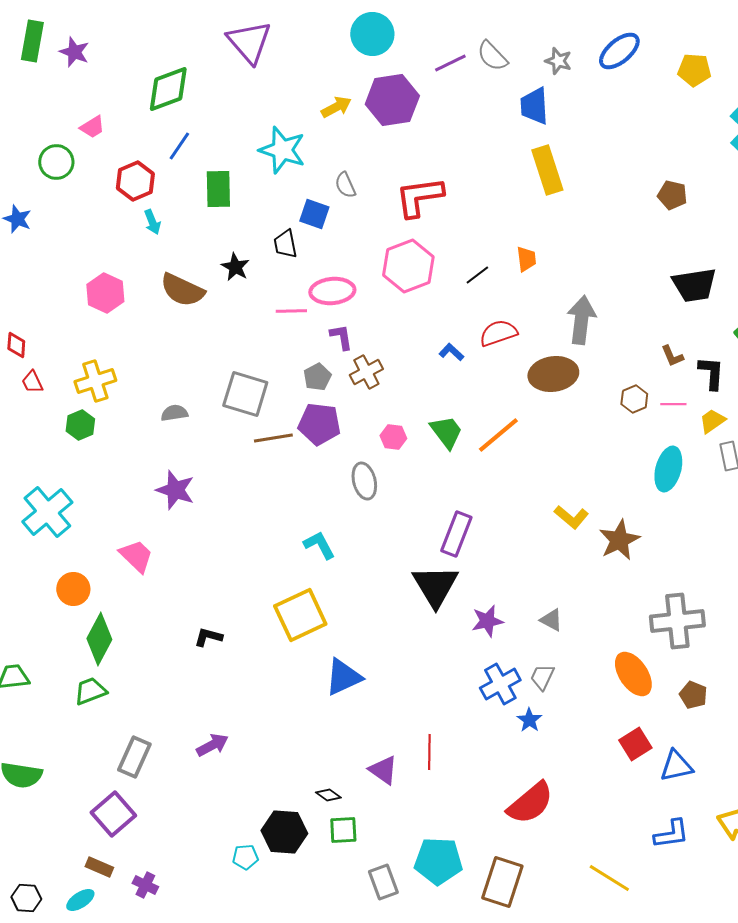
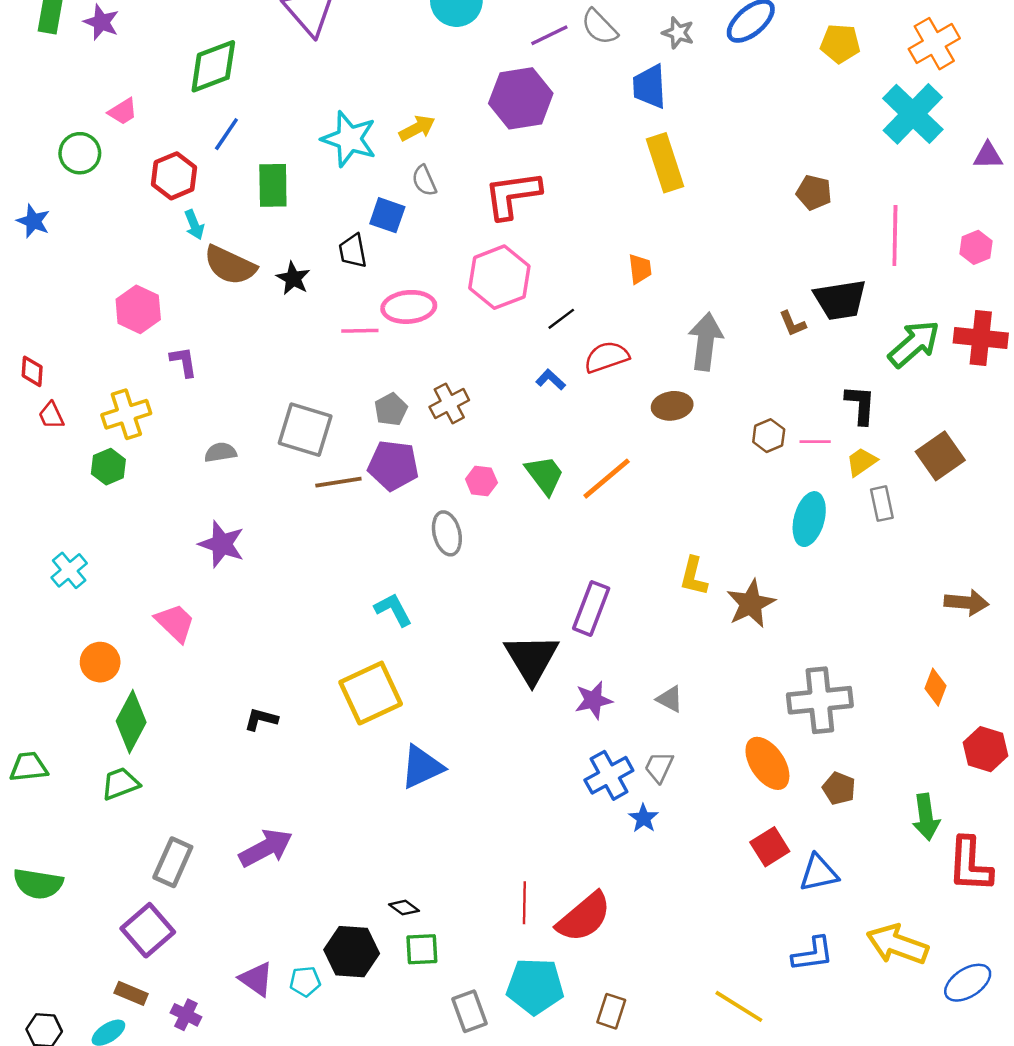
purple hexagon: (392, 100) -> (521, 98), moved
yellow arrow: (336, 107) -> (417, 128), moved
black line: (477, 275) -> (561, 319), moved
brown semicircle: (182, 290) -> (230, 265), moved
purple L-shape: (341, 337) -> (184, 362), moved
brown L-shape: (672, 356) -> (792, 324), moved
brown ellipse: (553, 374) -> (672, 406), size x0.7
cyan cross: (47, 512) -> (69, 570), size x0.6
yellow L-shape: (571, 517) -> (694, 576), turned 64
purple rectangle: (456, 534) -> (591, 608), moved
purple arrow: (212, 745) -> (266, 848), size x1.4
red line: (429, 752) -> (524, 903), moved
purple triangle: (383, 770) -> (256, 979), moved
red semicircle: (530, 803) -> (584, 917), moved
brown rectangle: (502, 882) -> (611, 1011), size x0.6

